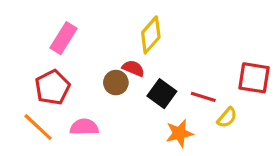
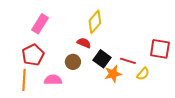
brown circle: (116, 83) -> (73, 62), moved
orange line: (38, 127) -> (24, 80), turned 50
orange star: (179, 133) -> (113, 74), moved

